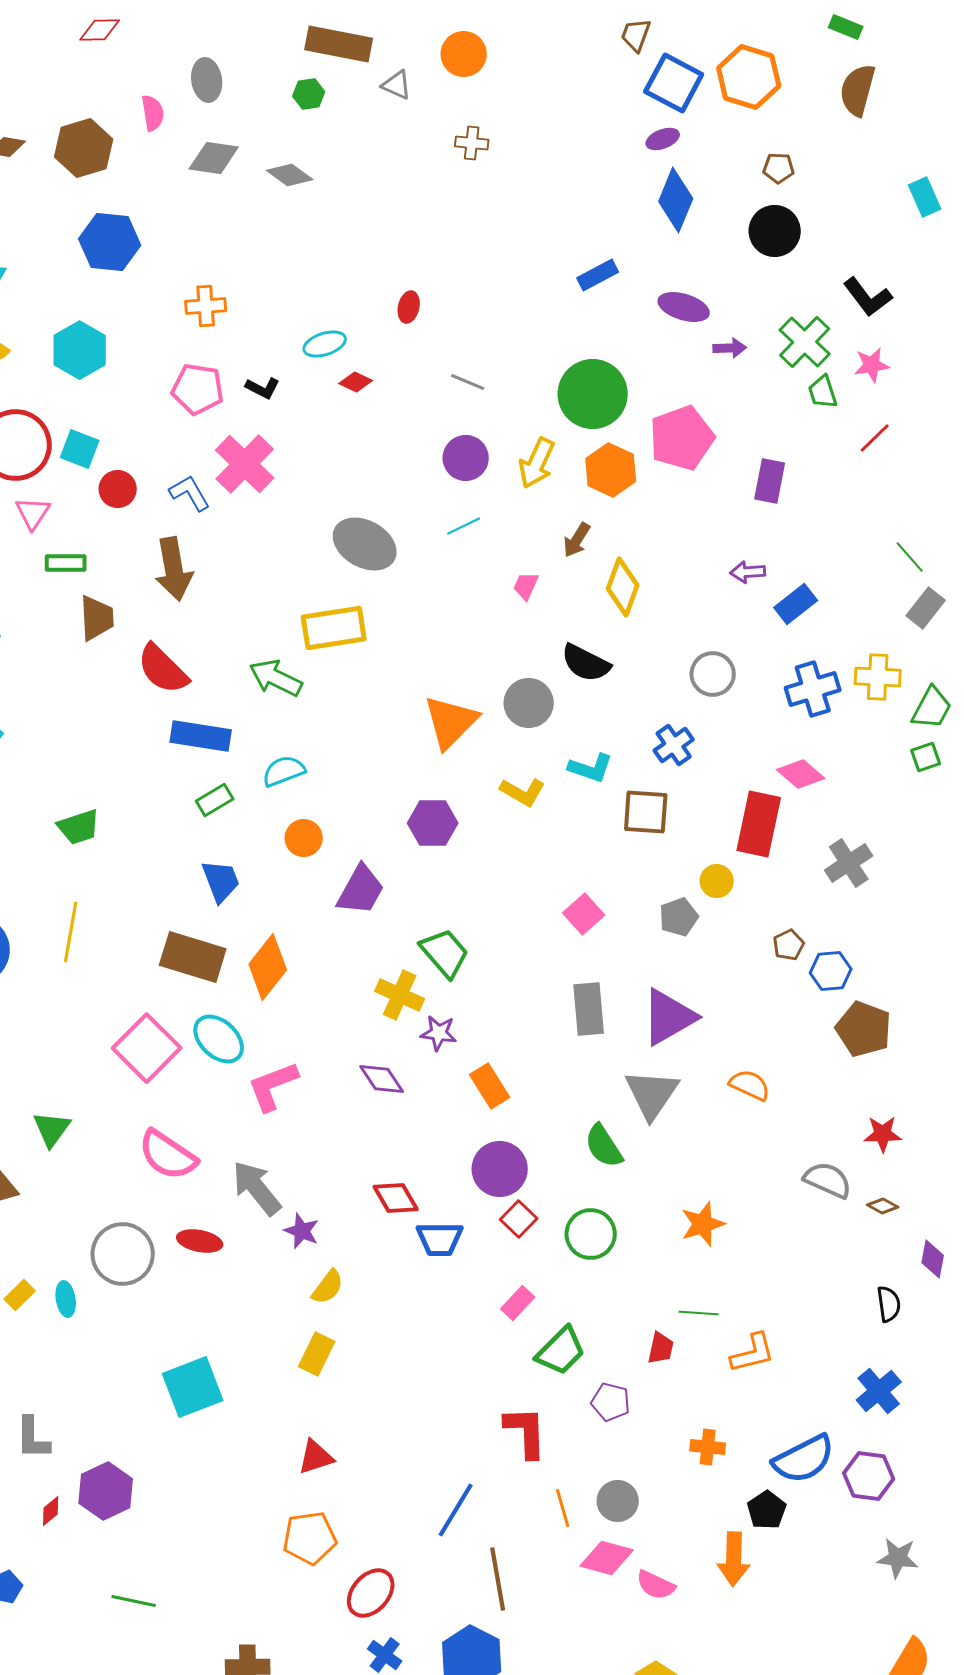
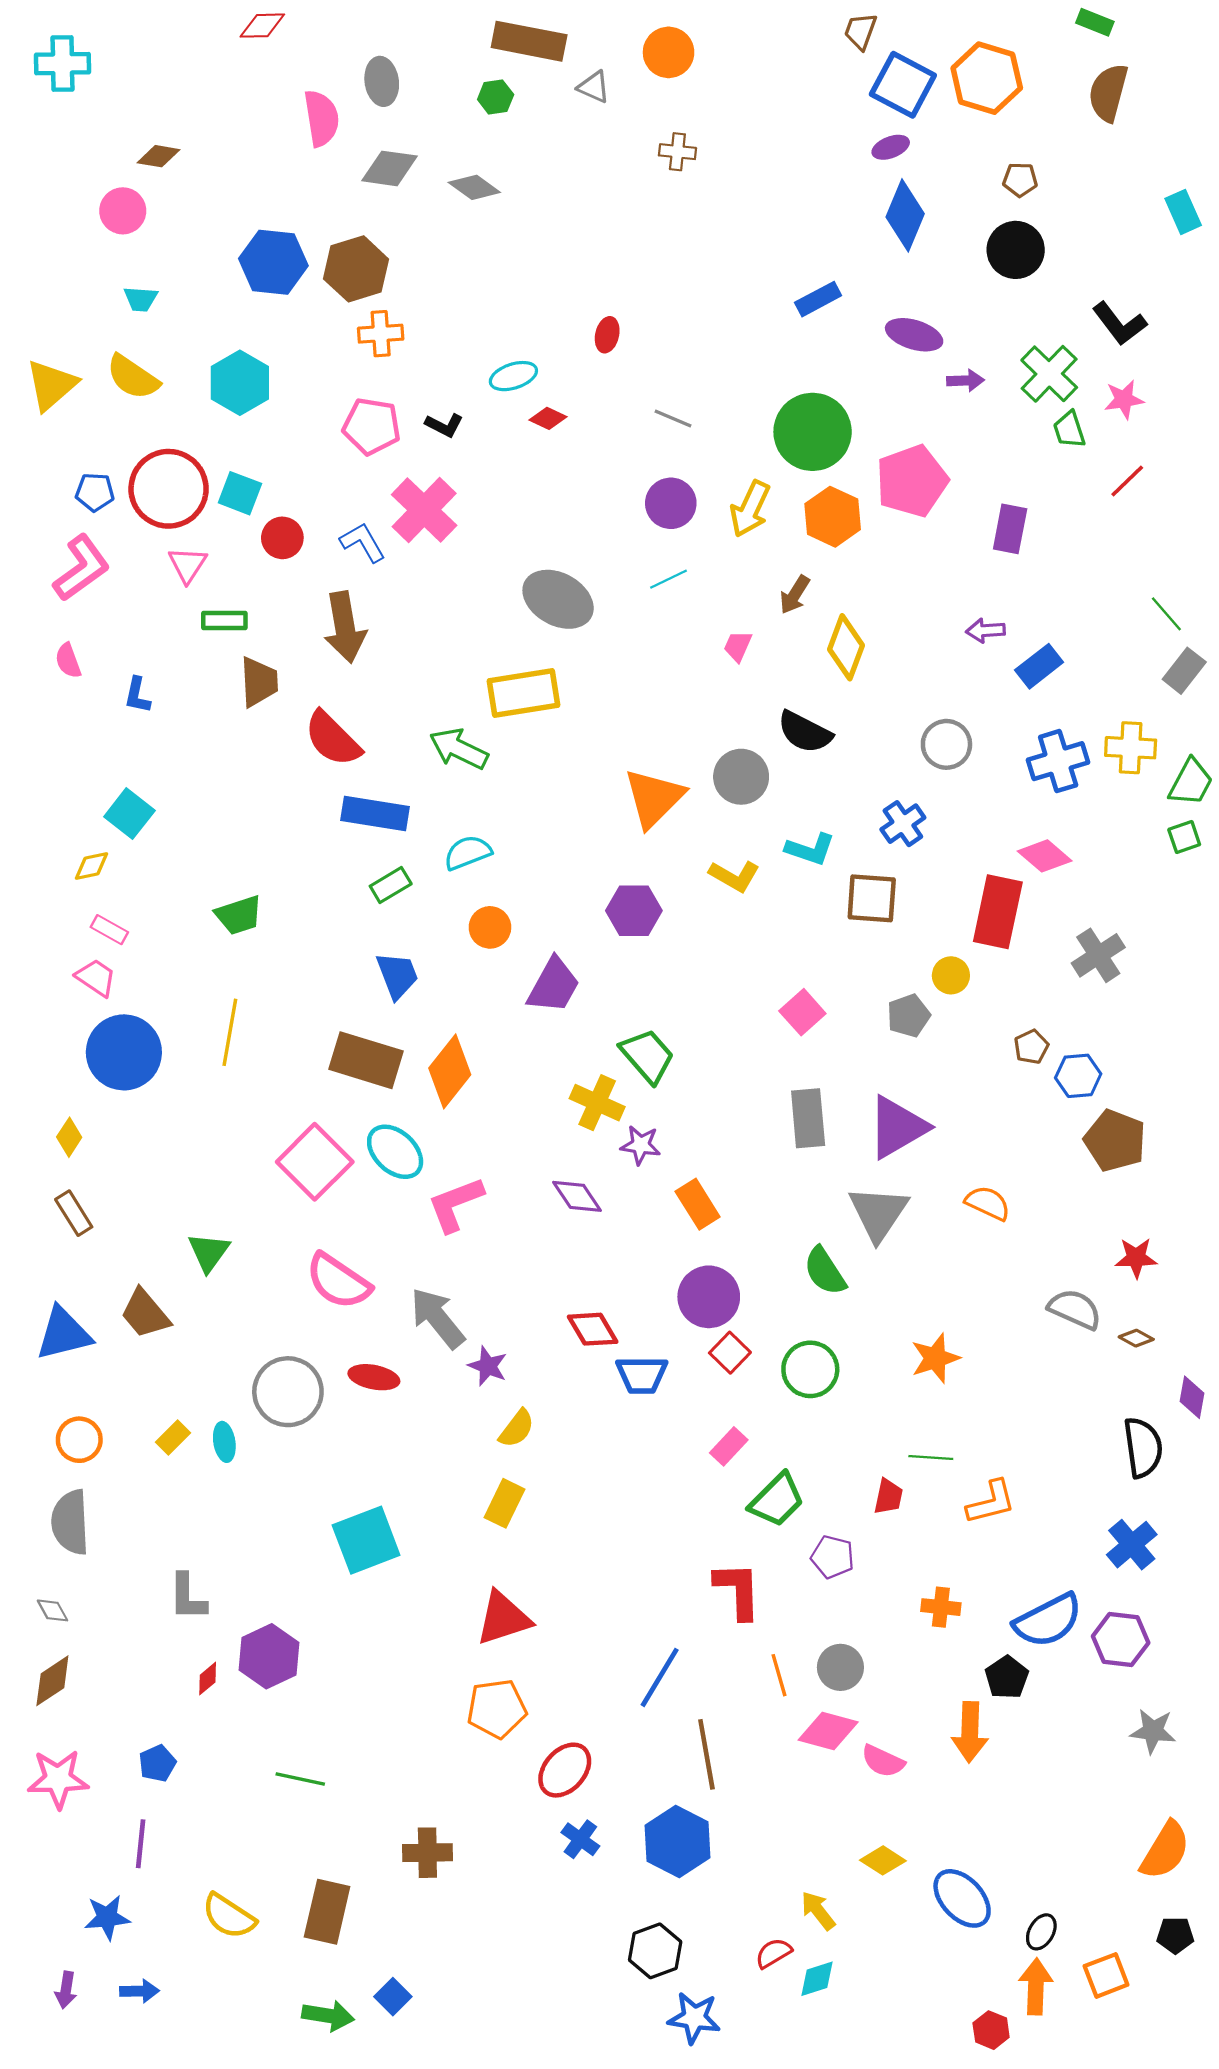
pink semicircle: (153, 113) -> (321, 118), size x1.4
brown hexagon: (84, 148) -> (356, 269), moved
black semicircle: (889, 1304) -> (1143, 1448), size x1.5
red triangle: (316, 1457) -> (503, 1618), size x1.4

